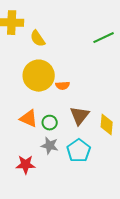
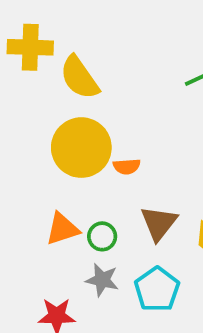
yellow semicircle: (38, 39) -> (79, 78), size x1.4
orange triangle: (29, 119) -> (62, 229), turned -42

